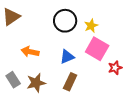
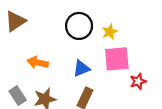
pink square: (97, 49) -> (117, 59), turned -35

